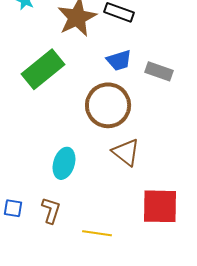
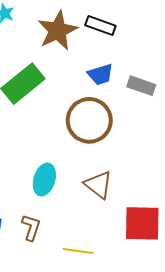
brown triangle: (126, 152) -> (98, 185), moved

